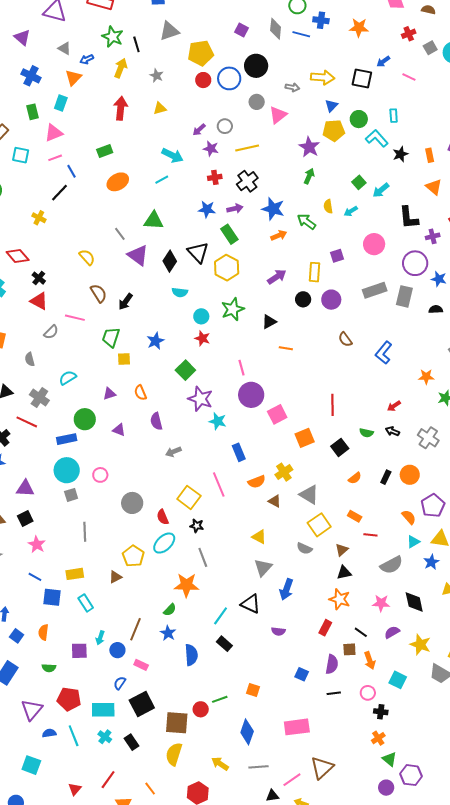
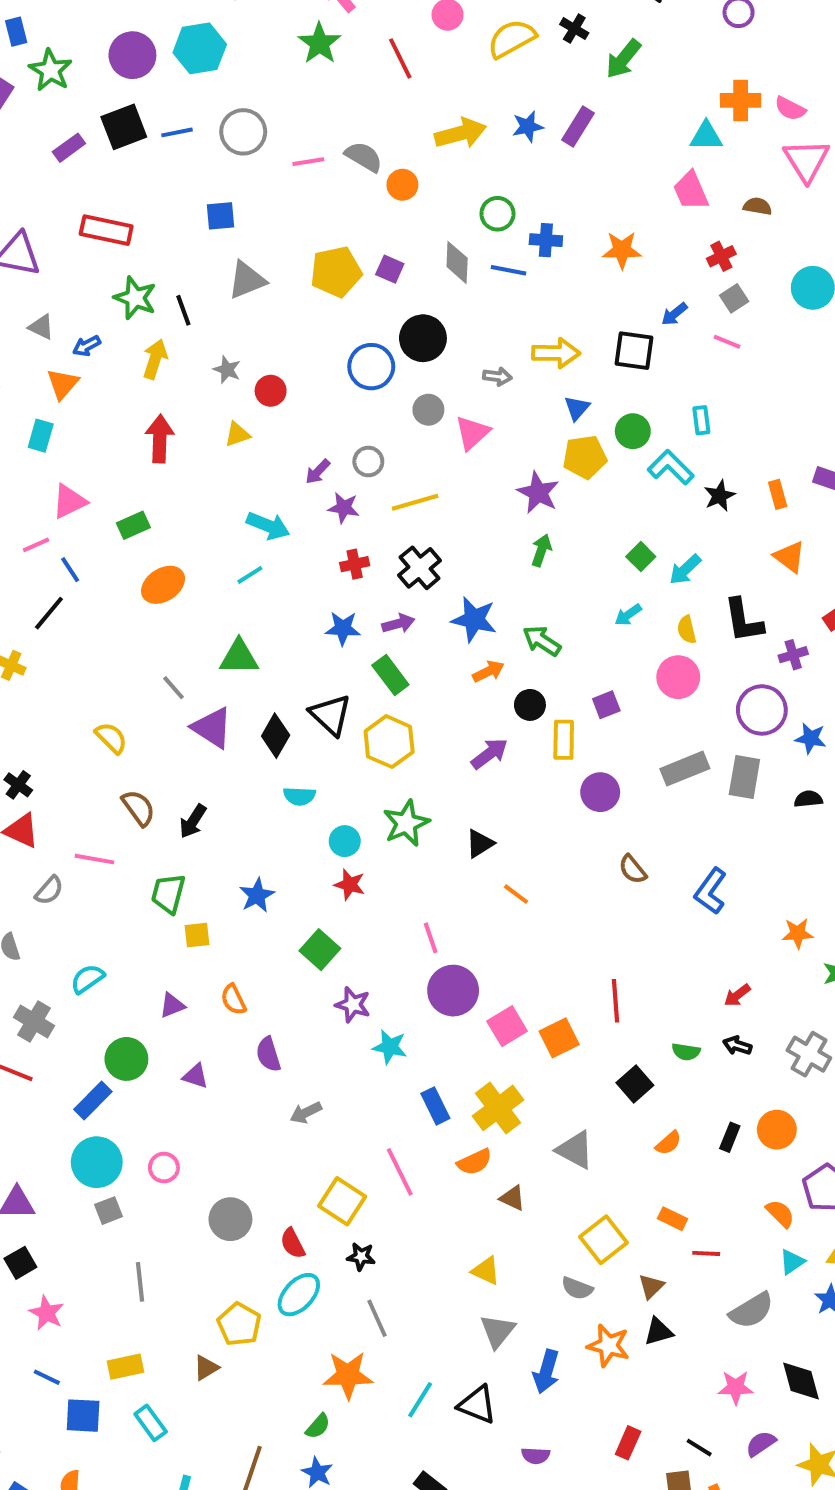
gray square: (430, 48) -> (734, 298), moved
yellow pentagon: (201, 53) -> (336, 272), moved
red circle: (203, 80) -> (271, 391), moved
pink triangle: (54, 133) -> (69, 501), moved
yellow semicircle: (328, 206) -> (687, 630), moved
black circle: (303, 299) -> (530, 705), moved
orange line: (286, 348) -> (516, 894), turned 32
purple star: (200, 399) -> (353, 1005), size x0.7
orange square: (305, 438) -> (559, 1038), moved
blue rectangle: (67, 439) -> (93, 1100), turned -30
yellow cross: (284, 472) -> (498, 1108), moved, size x1.4
gray triangle: (309, 495) -> (575, 1150), moved
orange star: (340, 599) -> (608, 1346), moved
cyan line: (221, 616) -> (420, 1400), moved

